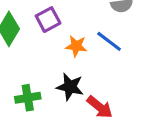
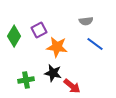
blue line: (109, 41) -> (95, 44), moved
orange star: (76, 46) -> (57, 47), size x1.5

